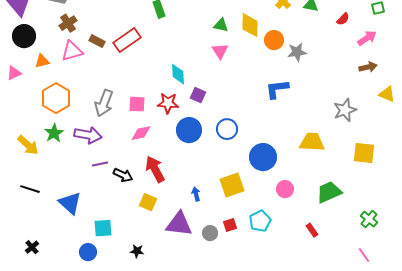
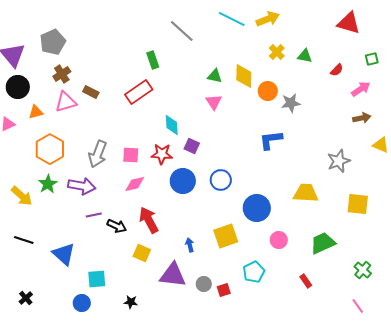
red rectangle: (127, 40) -> (139, 92), moved
red square: (230, 225) -> (224, 290), moved

